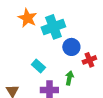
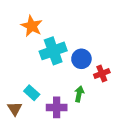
cyan cross: (53, 27) -> (53, 51), moved
cyan rectangle: (38, 66) -> (32, 93), moved

